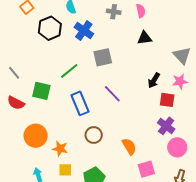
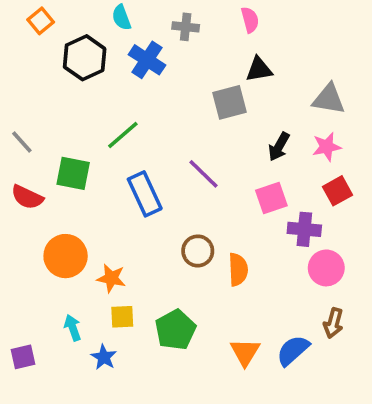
gray cross: (114, 12) -> (186, 27), moved
gray triangle: (182, 55) -> (329, 99), turned -36
gray square: (103, 57) -> (229, 102), moved
red square: (167, 100) -> (338, 191), moved, turned -35
purple cross: (166, 126) -> (304, 229), turned -30
brown circle: (94, 135) -> (198, 251), moved
orange semicircle: (129, 146) -> (238, 269), turned 30
pink square: (146, 169) -> (271, 198), moved

